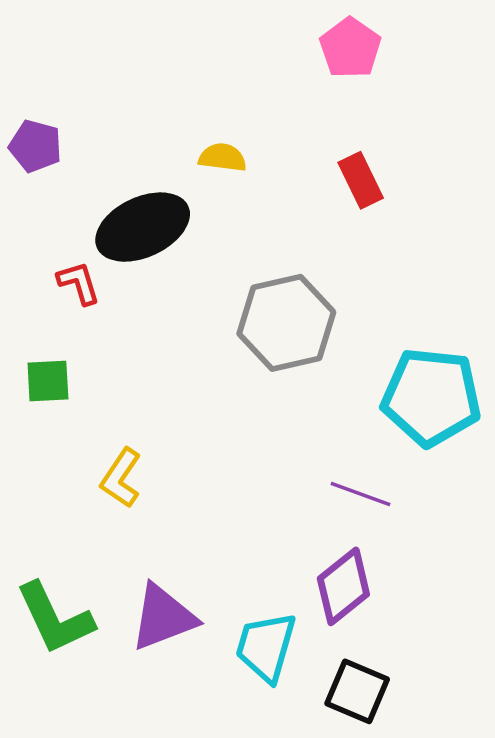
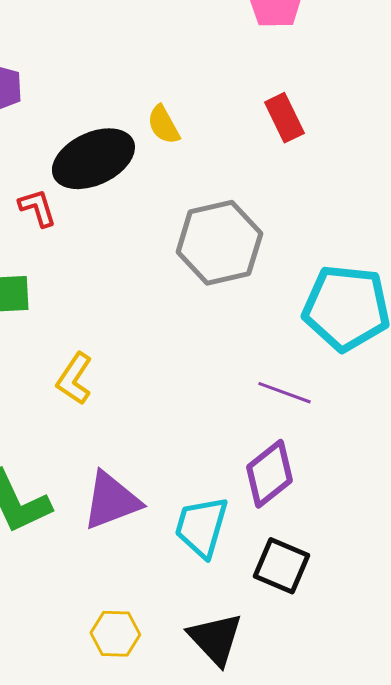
yellow semicircle: (222, 157) -> (163, 125), moved, turned -126

